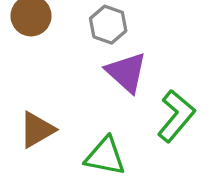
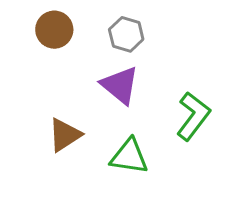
purple triangle: (126, 72) -> (120, 85), moved

